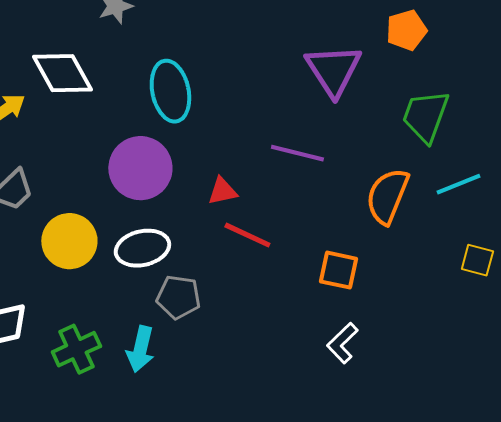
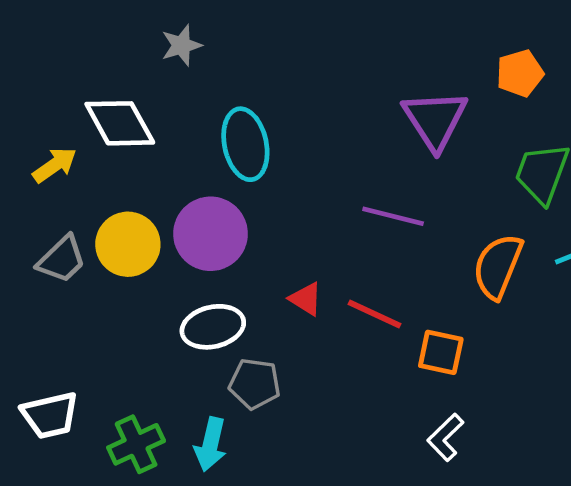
red triangle: (222, 191) -> (306, 299), moved, turned 44
red line: (247, 235) -> (374, 314), moved
yellow circle: (69, 241) -> (128, 244), moved

